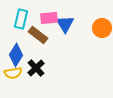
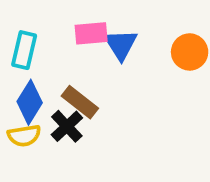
cyan rectangle: (21, 19) -> (24, 50), moved
brown rectangle: (38, 35) -> (80, 102), moved

